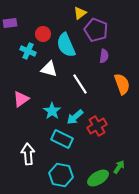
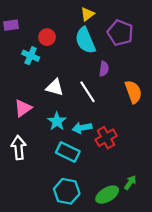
purple pentagon: (96, 30) -> (120, 33), moved
cyan semicircle: (66, 45) -> (85, 40), moved
purple semicircle: (104, 56) -> (104, 69), moved
white triangle: (49, 69) -> (55, 87), moved
cyan arrow: (75, 117) -> (82, 128), turned 30
white arrow: (28, 154) -> (19, 148), moved

